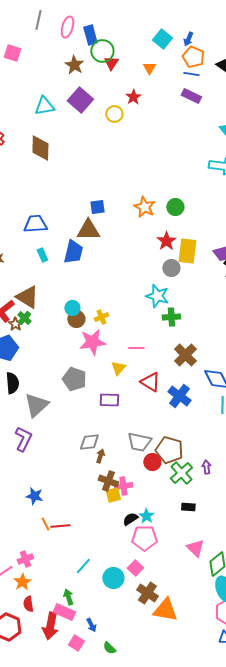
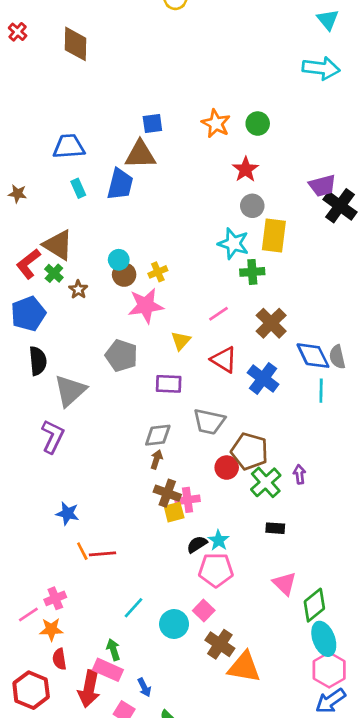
yellow rectangle: (187, 251) -> (274, 235), moved
brown star: (15, 324) -> (78, 289), moved
pink line: (136, 348) -> (219, 314), moved, turned -35
gray diamond: (89, 442) -> (158, 435), moved
gray trapezoid: (139, 442) -> (209, 422), moved
orange star: (22, 582) -> (51, 629), turned 30

